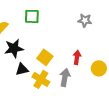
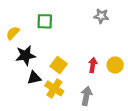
gray star: (85, 20) -> (101, 16), moved
yellow circle: (99, 68) -> (115, 65), moved
gray arrow: (65, 77) -> (86, 96), moved

